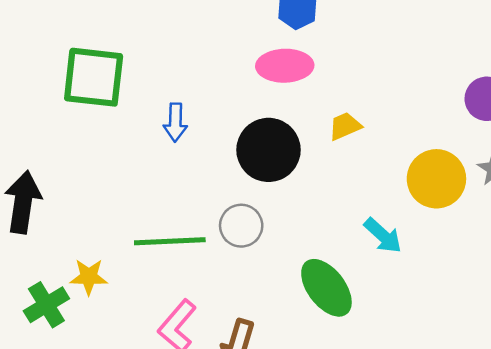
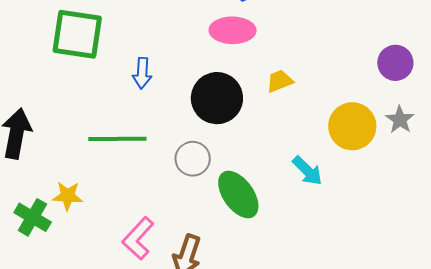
green line: (170, 241) -> (117, 139), moved
green ellipse: (326, 288) -> (238, 195), moved
green cross: (46, 305) -> (33, 217), turned -30

